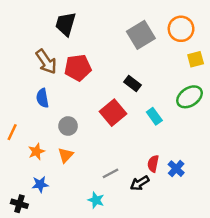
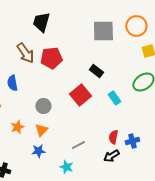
gray square: (141, 35) -> (103, 31), turned 30
blue semicircle: (43, 98) -> (12, 83), moved
blue cross: (176, 169) -> (132, 141), turned 32
black arrow: (140, 183) -> (111, 156), moved
blue star: (40, 184) -> (38, 151), moved

